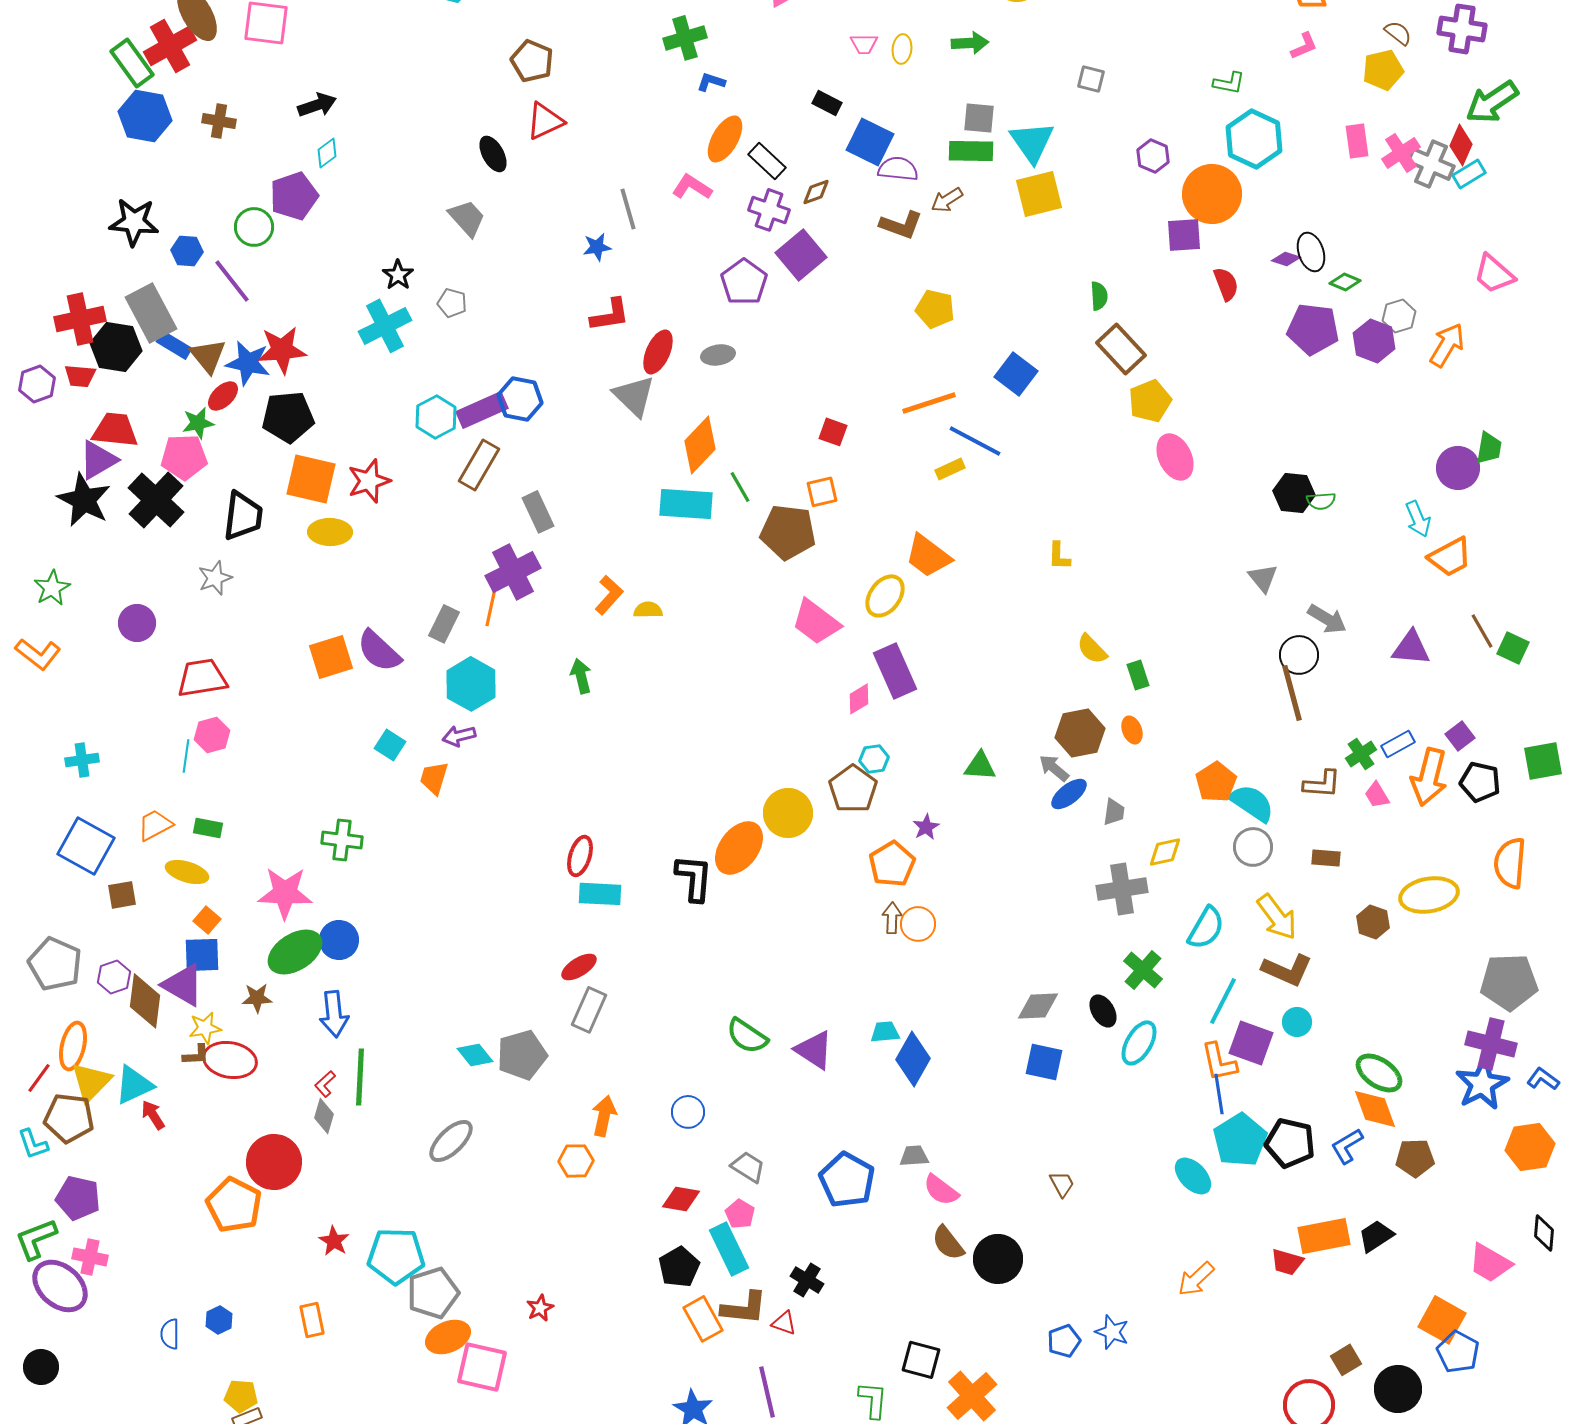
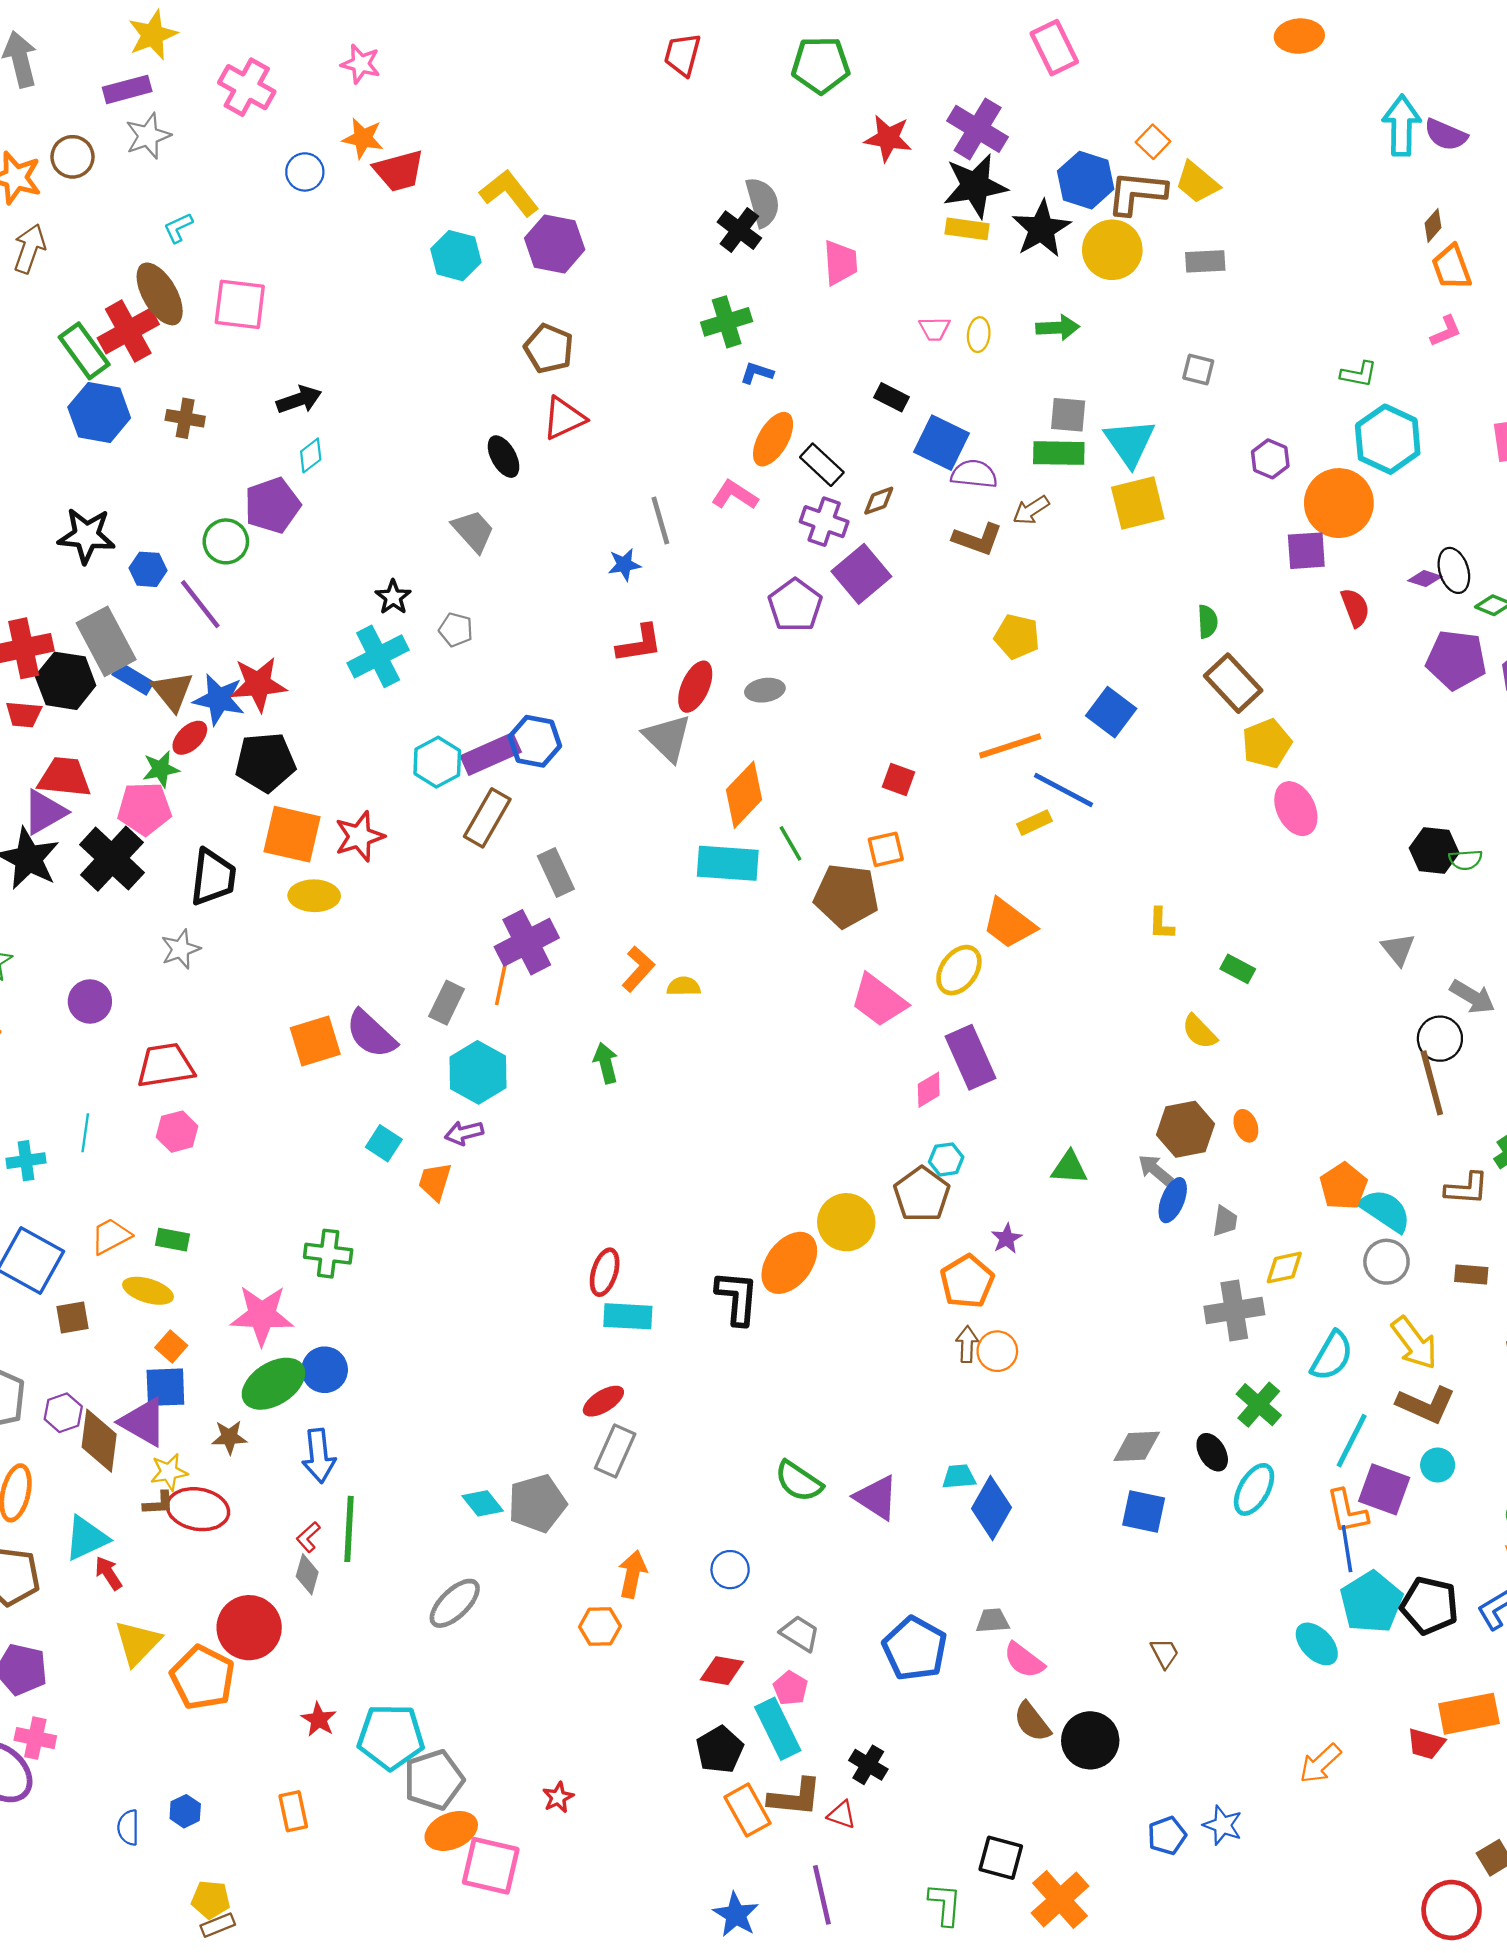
green rectangle: (1138, 675) -> (1238, 969), moved, turned -44
cyan line: (186, 756) -> (85, 1133), moved
blue ellipse: (1069, 794) -> (1173, 1200), turned -30
yellow triangle: (91, 1082) -> (138, 1643), moved

